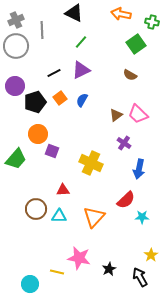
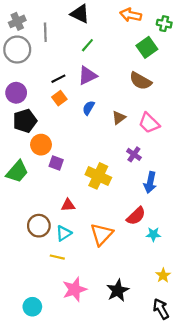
brown semicircle: (130, 75) -> (140, 81), size x1.5
orange square: (60, 98) -> (59, 98), moved
black pentagon: (35, 102) -> (25, 121), moved
brown triangle: (116, 115) -> (119, 118), moved
cyan triangle: (59, 216) -> (64, 233), turned -35
pink star: (79, 258) -> (74, 289), moved, turned -30
black star: (109, 269) -> (118, 291), size x1.5
yellow line: (57, 272) -> (57, 257), moved
black arrow: (140, 277) -> (161, 309), moved

